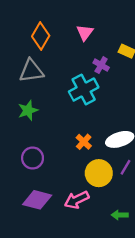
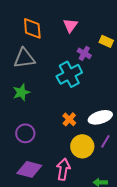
orange diamond: (41, 36) -> (32, 28), turned -35
pink arrow: (77, 200) -> (63, 169), turned 125

